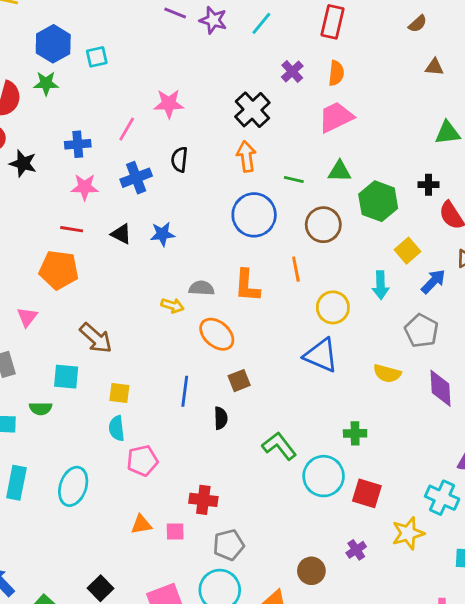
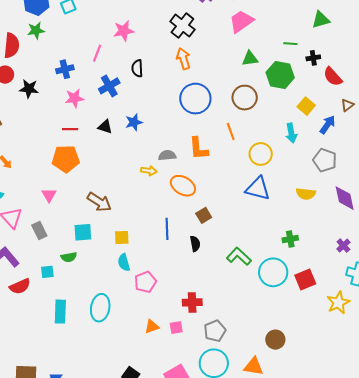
green line: (294, 179) -> (290, 44), moved
red square: (367, 493) -> (305, 279), turned -30
purple cross: (356, 550) -> (343, 246), moved

